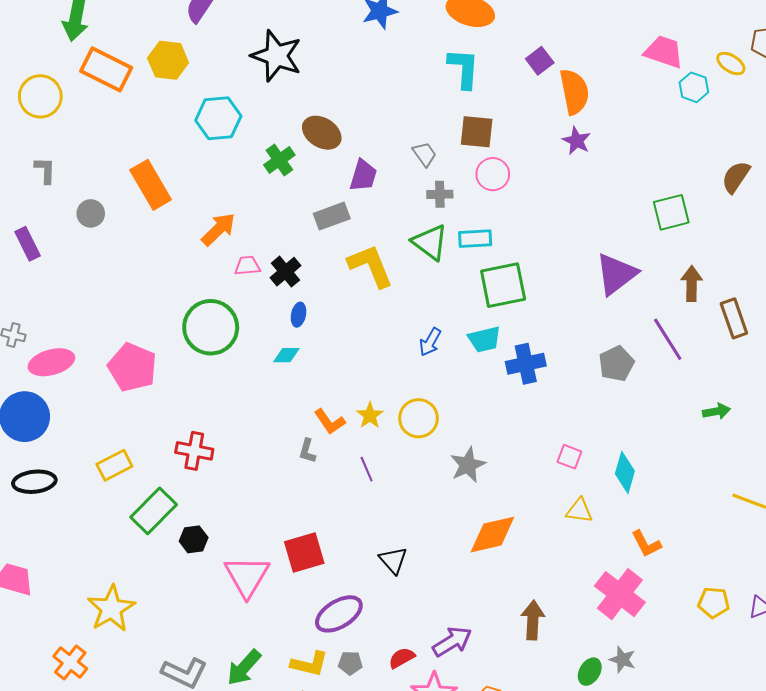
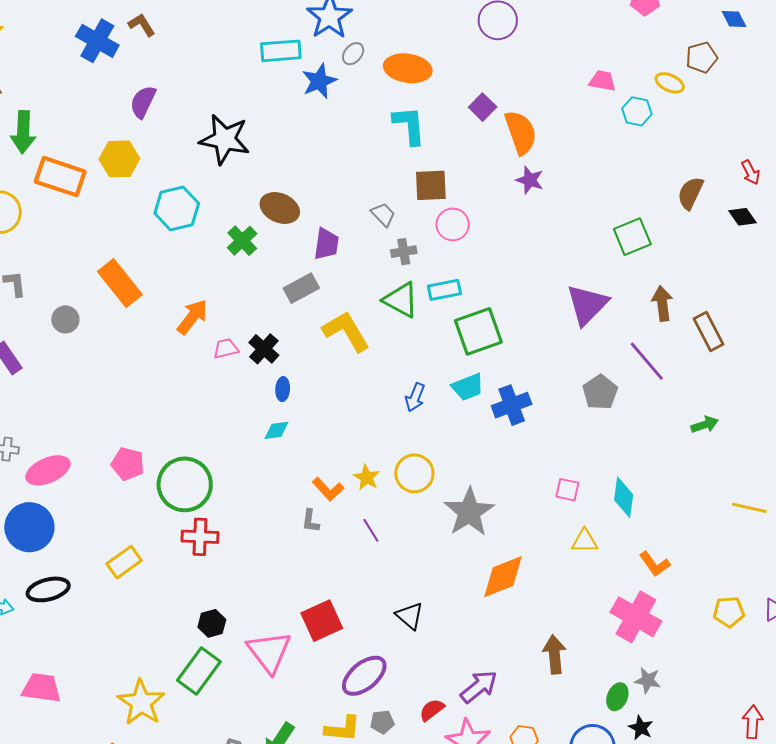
pink trapezoid: (664, 52) -> (603, 81), size x0.7
green circle: (211, 327) -> (185, 484), moved
pink pentagon: (132, 367) -> (128, 464), size x0.7
gray star: (468, 465) -> (469, 512), size x1.4
green rectangle: (154, 511) -> (199, 671), moved

